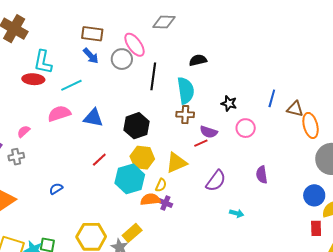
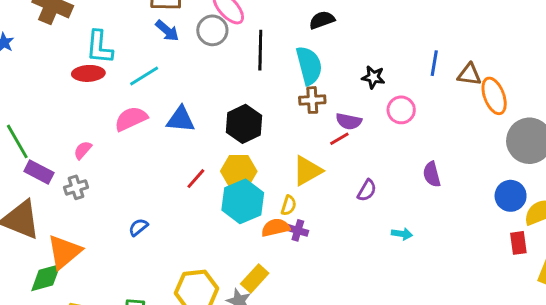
yellow hexagon: (142, 158) -> (239, 171), moved
purple semicircle: (216, 181) -> (367, 190), size x0.7

